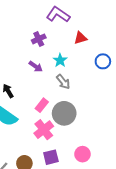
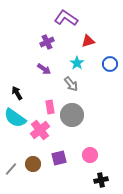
cyan star: (60, 60) -> (77, 63), moved
pink rectangle: (42, 105) -> (50, 107), turned -48
pink cross: (44, 130) -> (40, 130), moved

